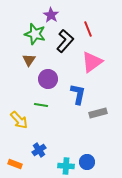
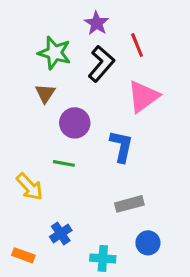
purple star: (51, 15) -> (97, 23), moved
gray rectangle: (98, 113) -> (129, 204), moved
blue circle: (87, 162) -> (148, 243), moved

